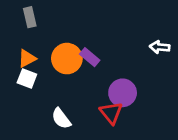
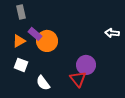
purple rectangle: (90, 57) -> (35, 34), moved
white square: (27, 79) -> (21, 65), moved

